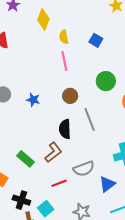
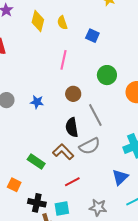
yellow semicircle: (64, 37) -> (62, 23), moved
pink line: (64, 61) -> (63, 60), turned 30
brown L-shape: (53, 152) -> (63, 152), turned -90
gray semicircle: (84, 169) -> (90, 146), moved
cyan square: (46, 209) -> (62, 208), turned 35

